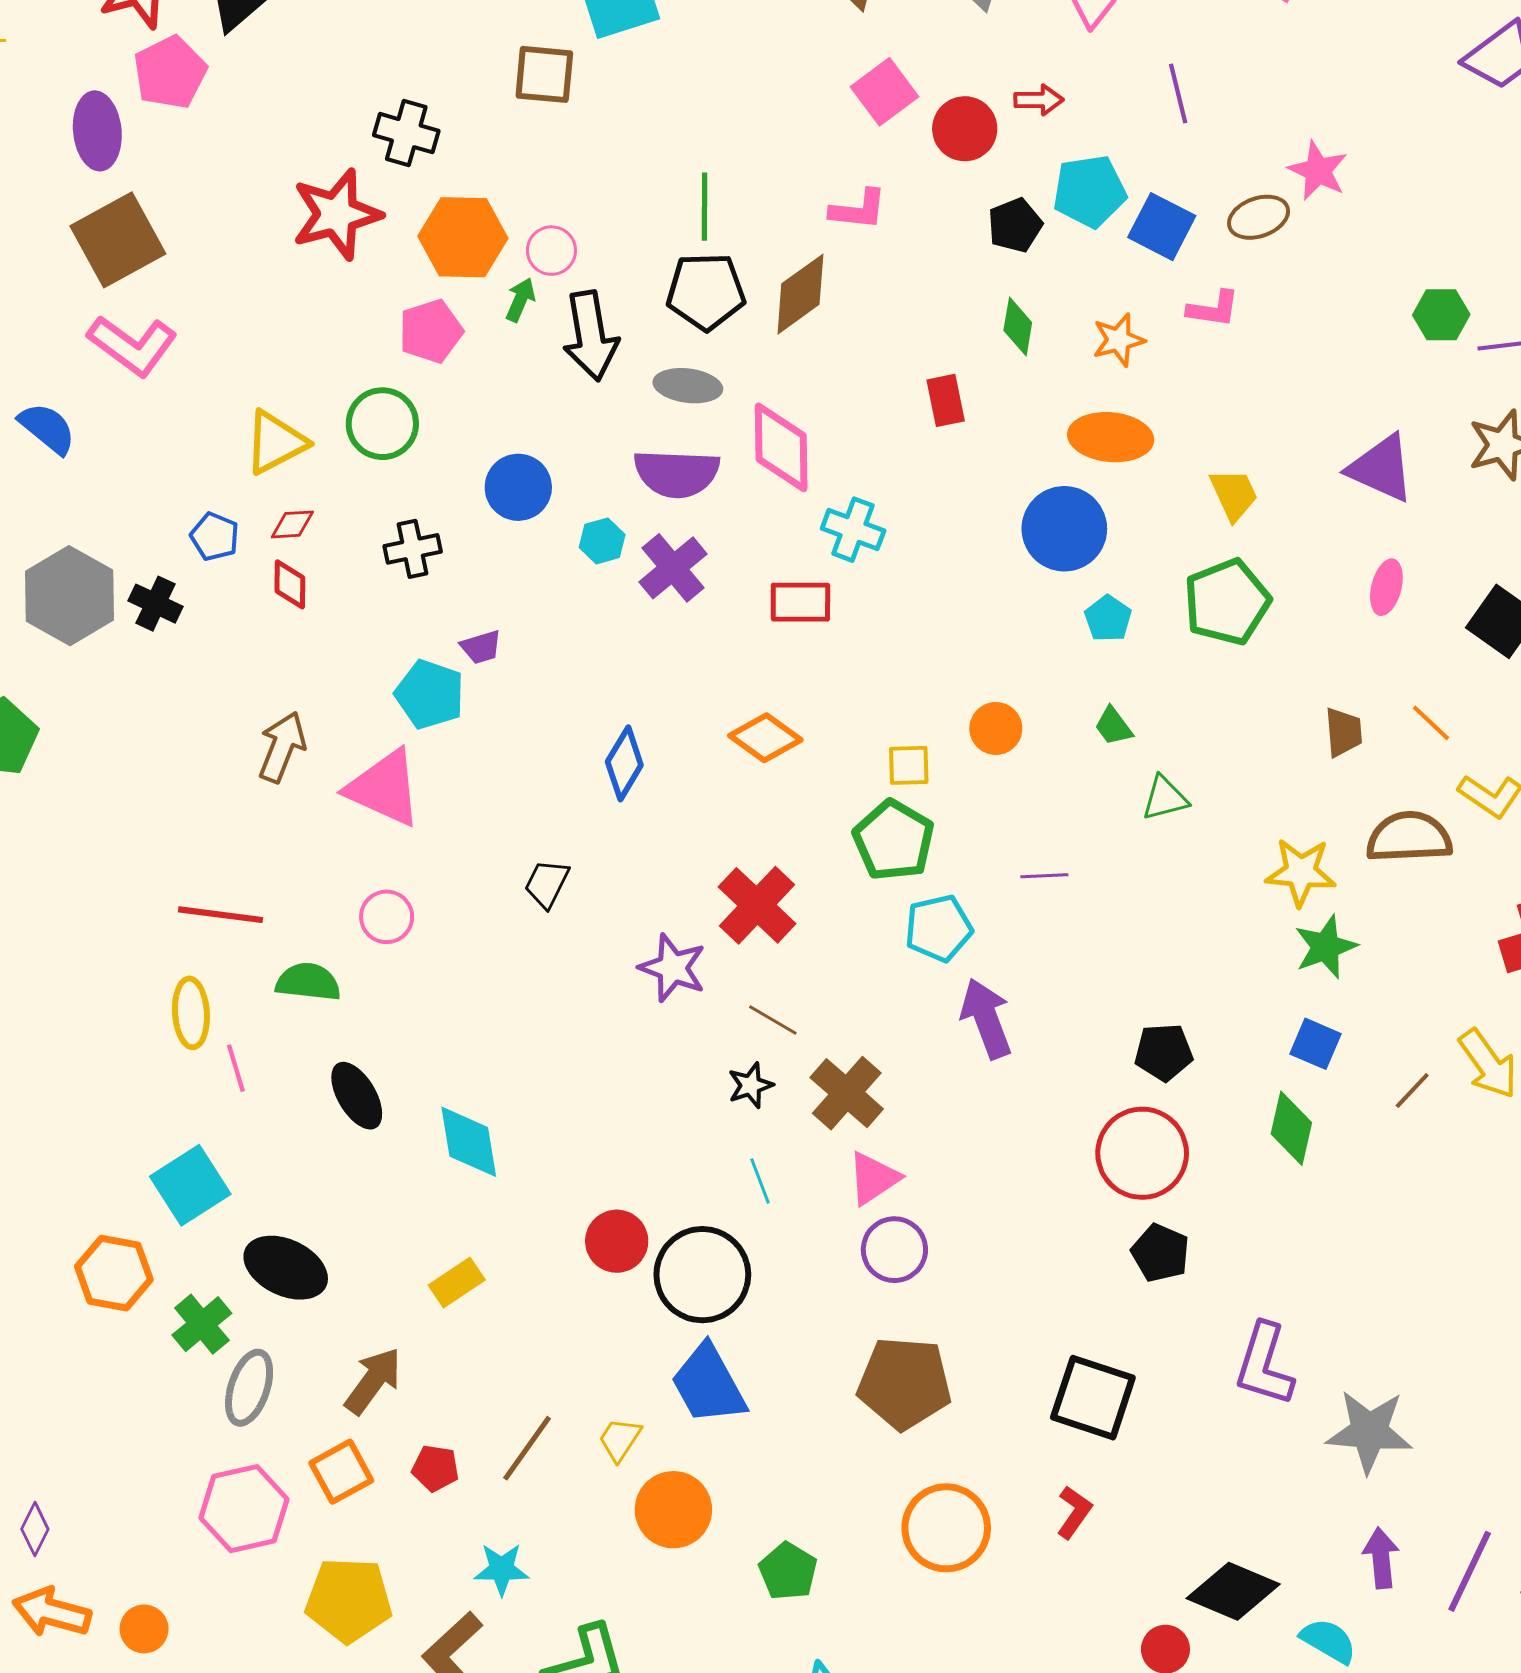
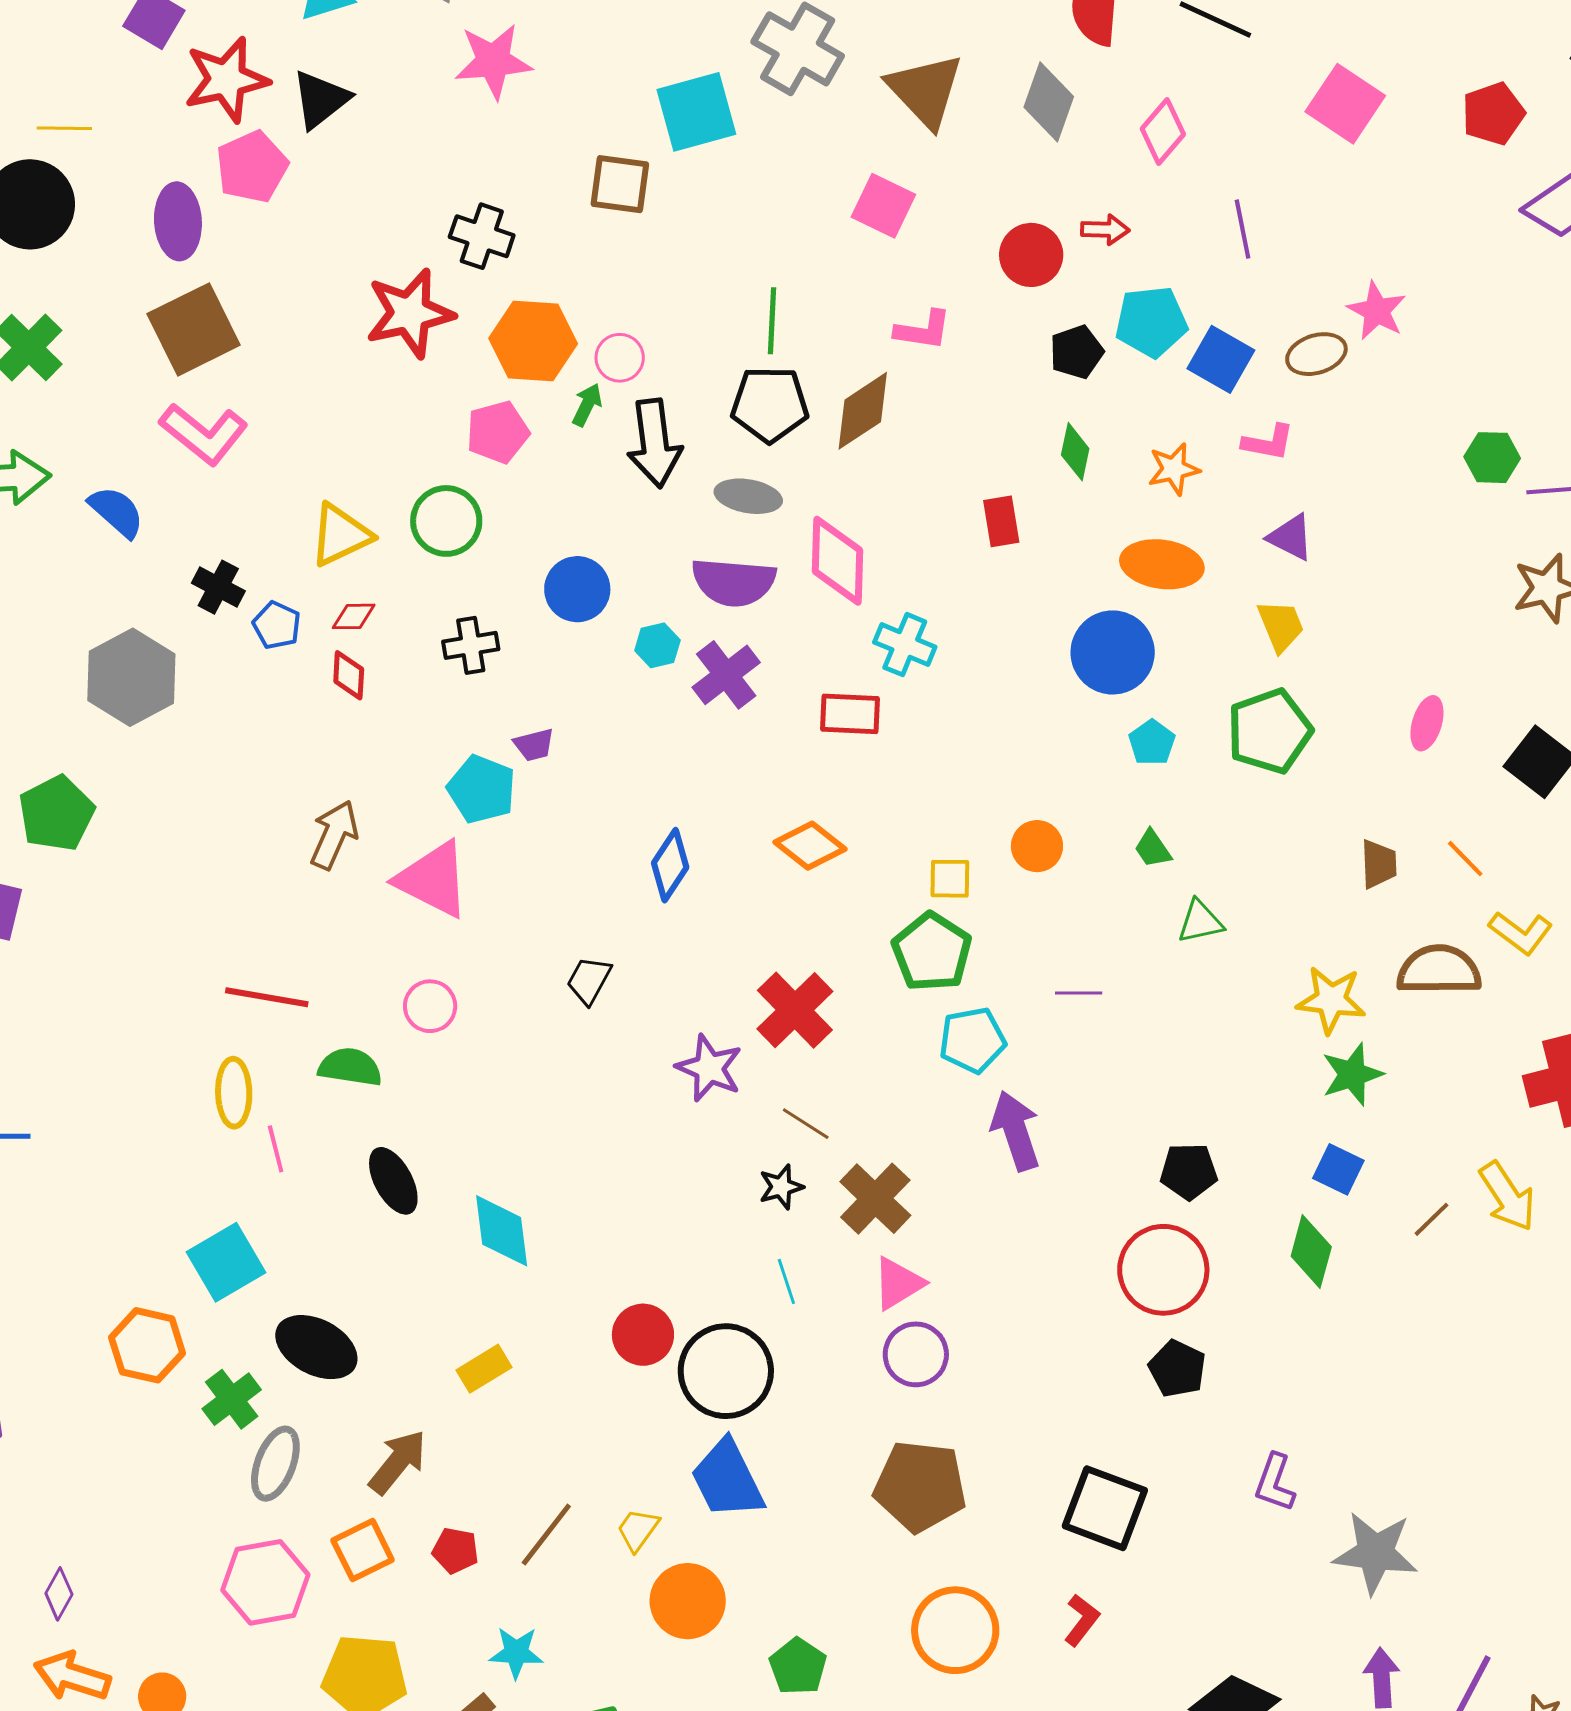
pink square: (885, 92) -> (883, 206), moved, turned -30
purple triangle: (1381, 468) -> (1291, 537), moved, size x0.7
black cross: (155, 604) -> (218, 587), moved
purple L-shape: (1264, 1365) -> (1275, 1483), size x0.7

